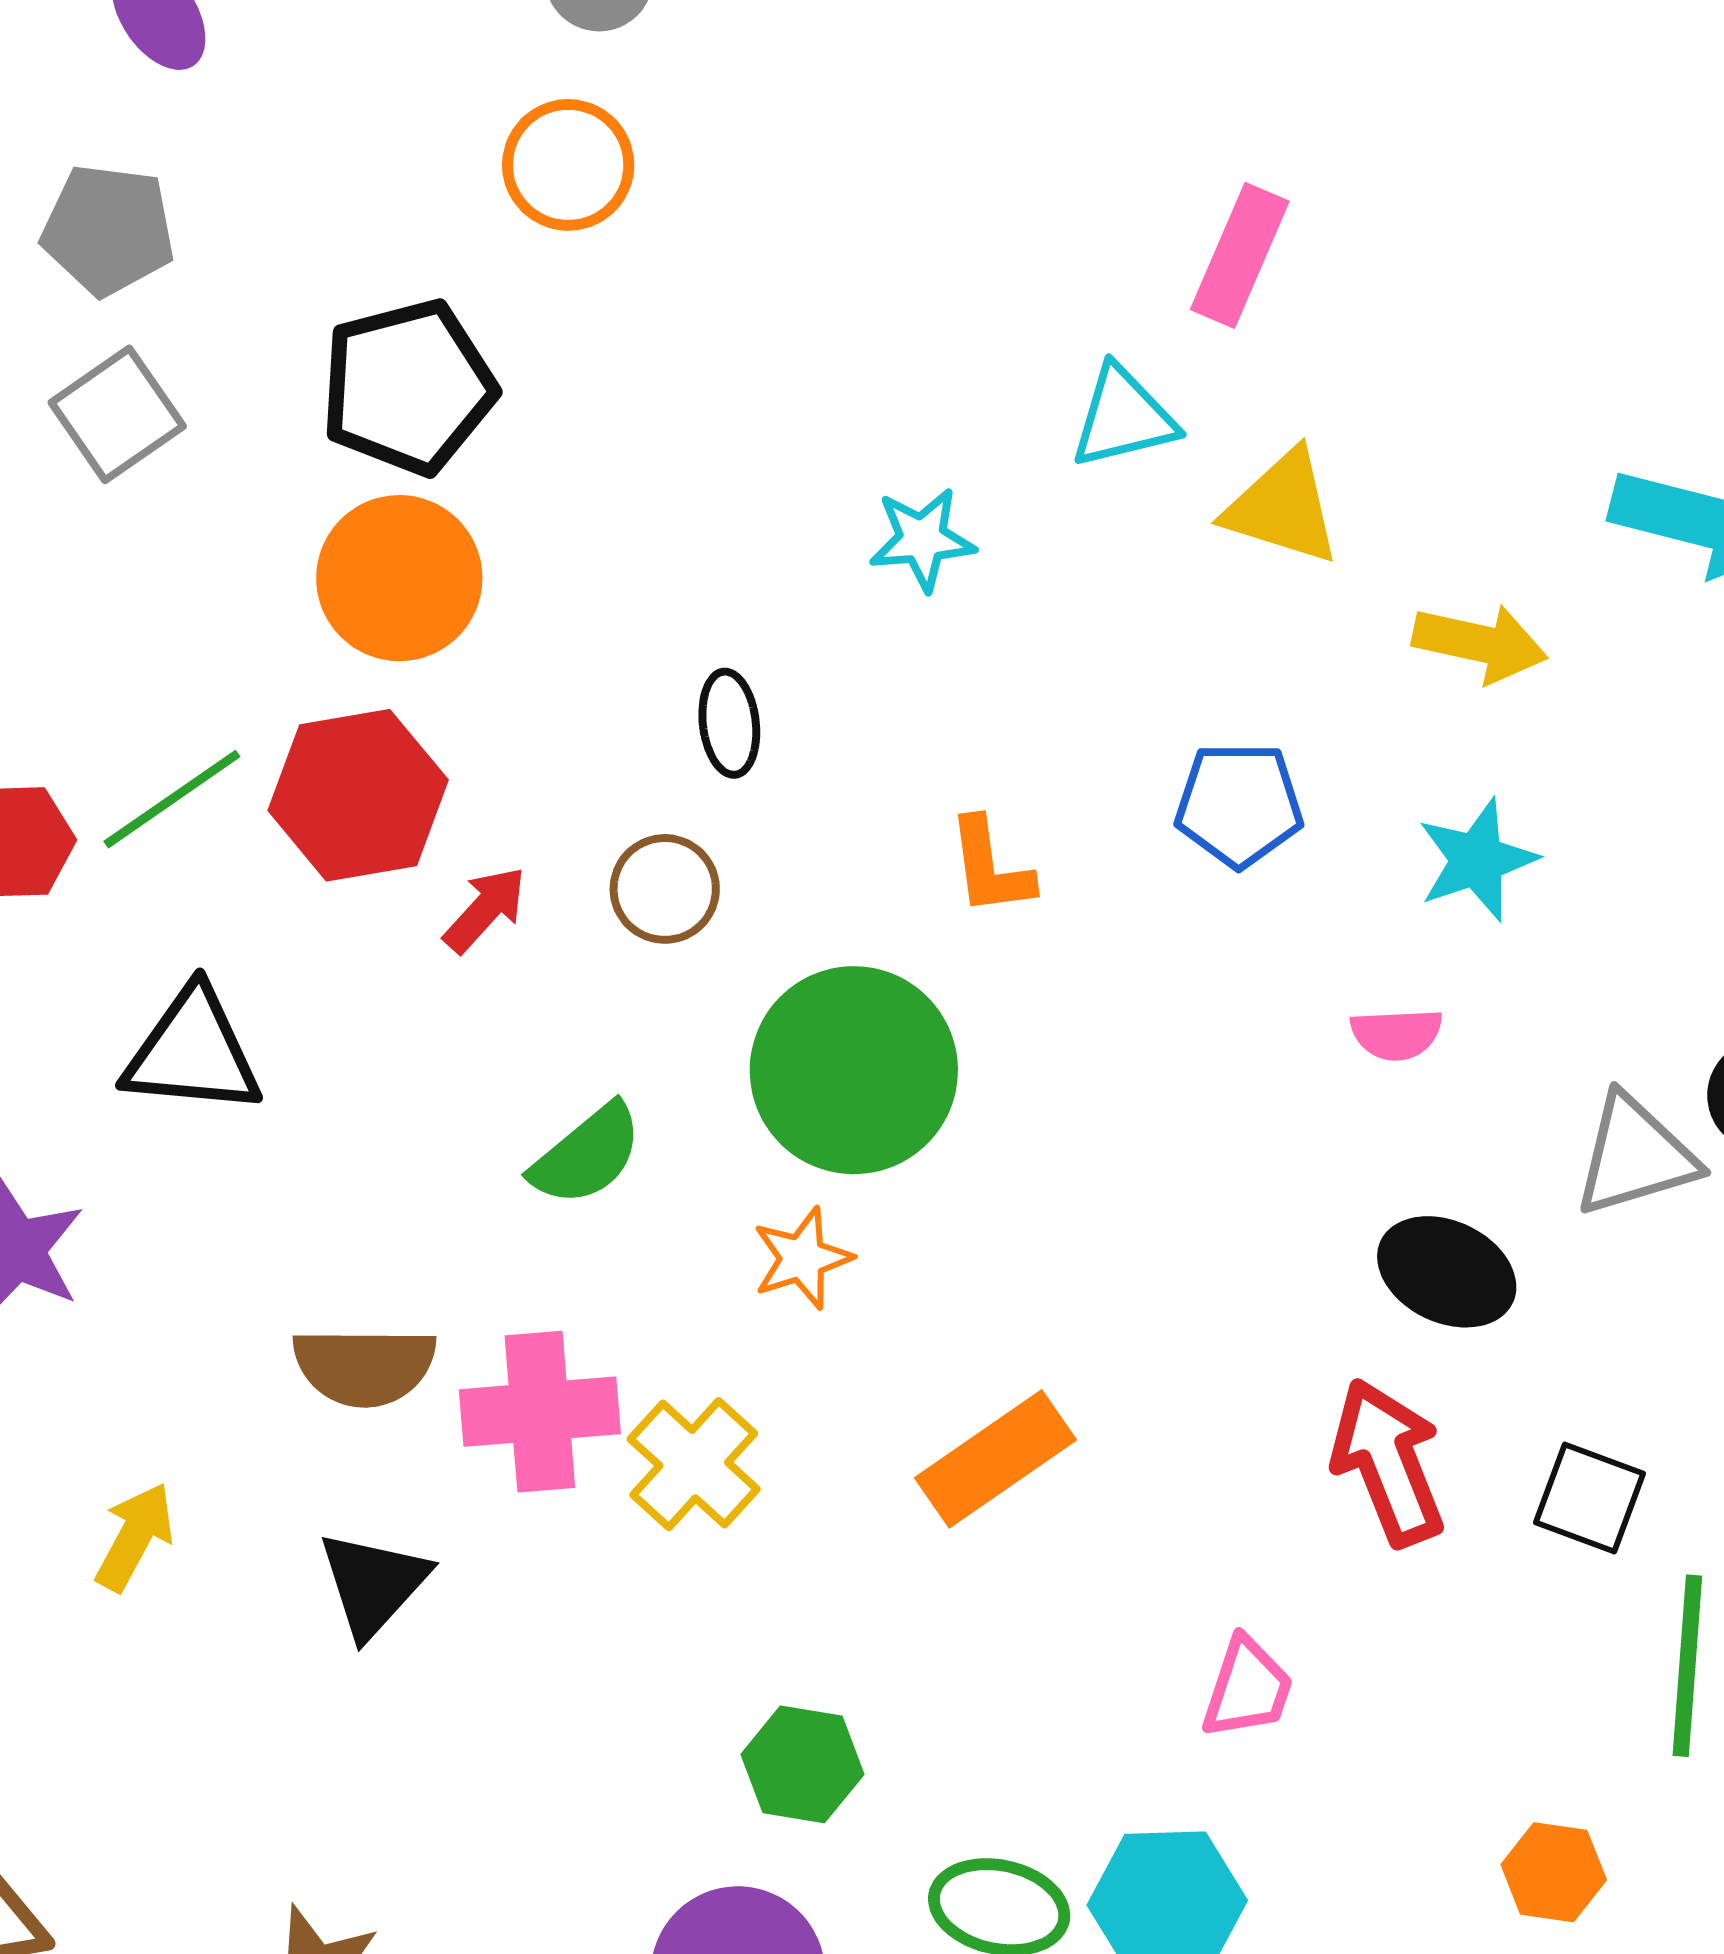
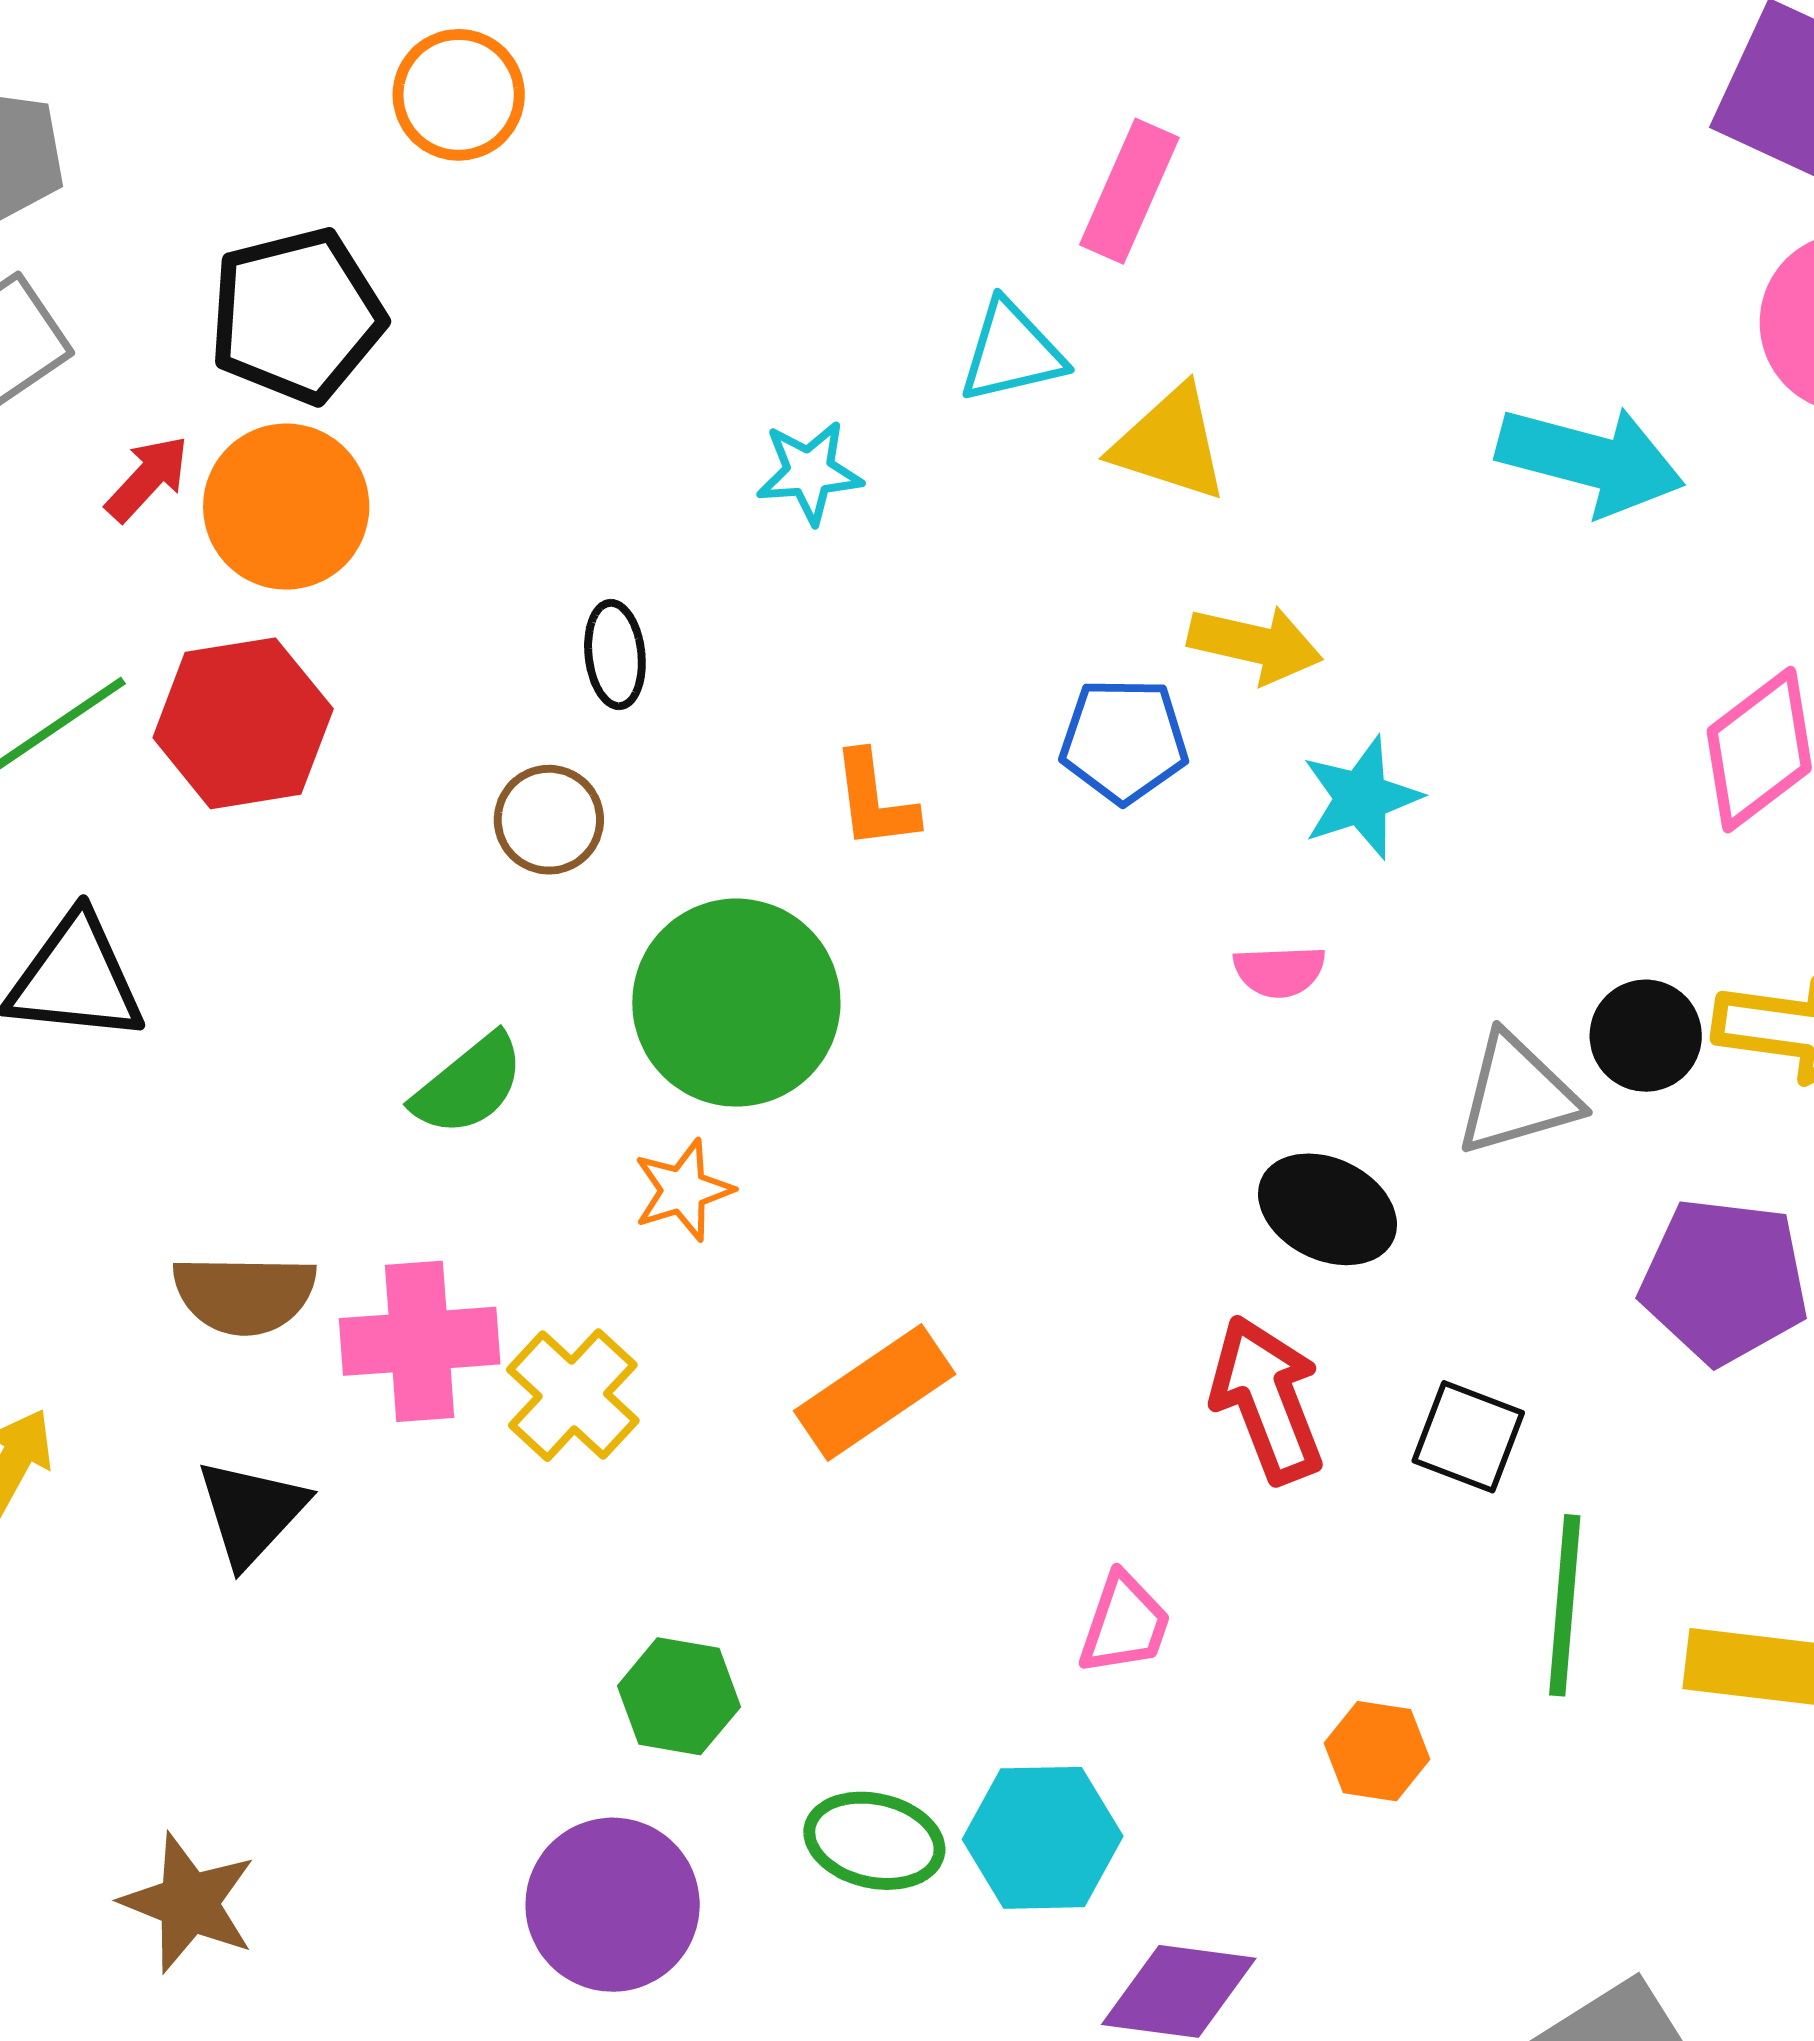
yellow arrow: (1480, 643) -> (1255, 644), moved
red arrow: (485, 909) -> (147, 478), moved
orange hexagon: (1554, 1872) -> (1377, 1751), moved

